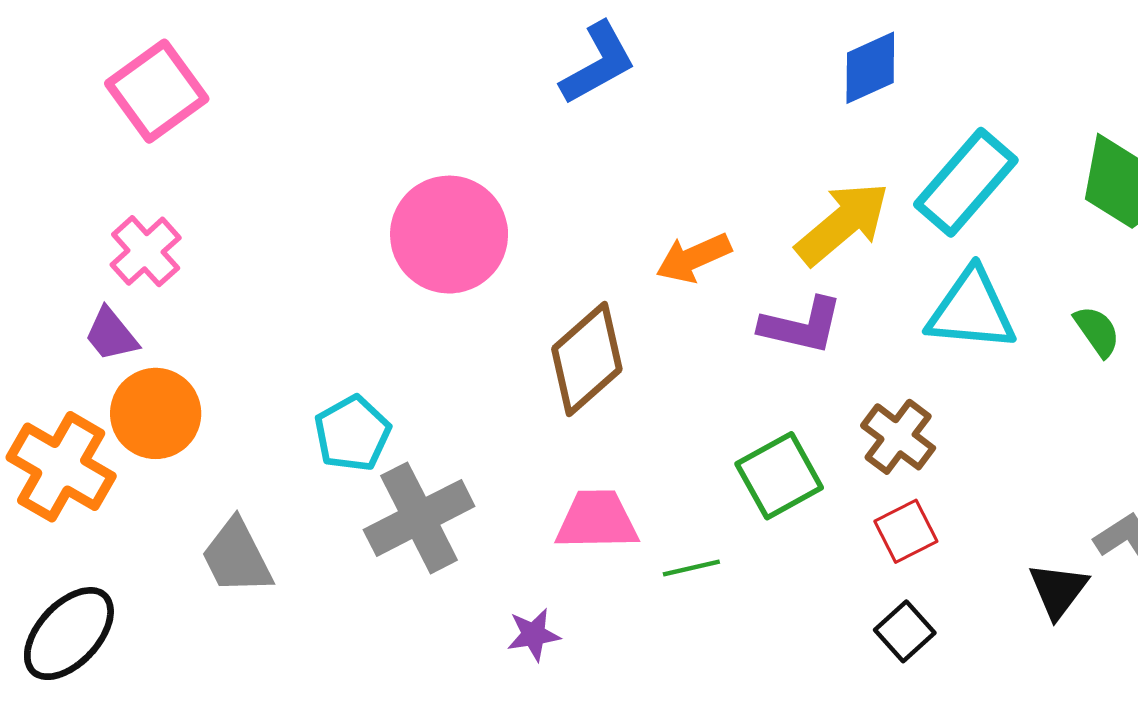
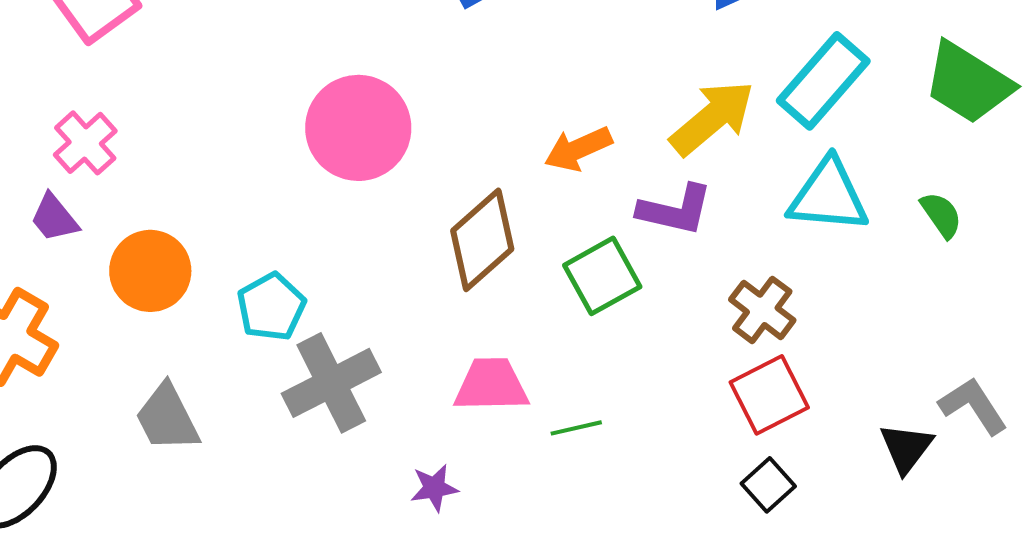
orange circle: (156, 413) -> (150, 271), moved
green square: (779, 476) -> (602, 276), moved
red square: (906, 531) -> (769, 395), size x1.4

